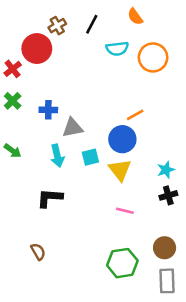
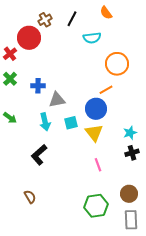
orange circle: (153, 57) -> (117, 64), moved
black L-shape: (50, 198) -> (39, 155), turned -45
pink line: (125, 211) -> (98, 165), turned 56

